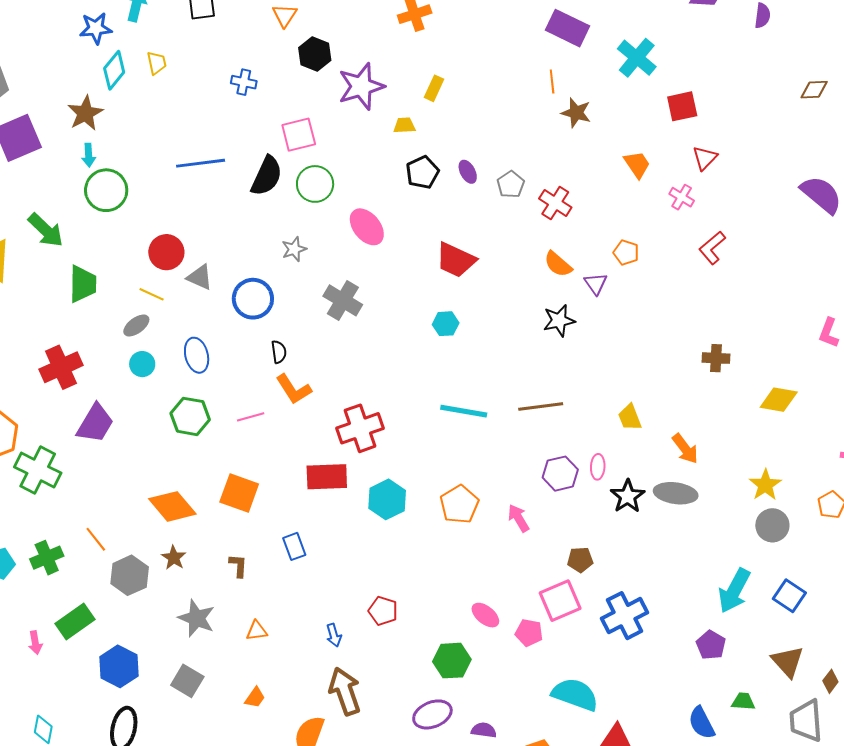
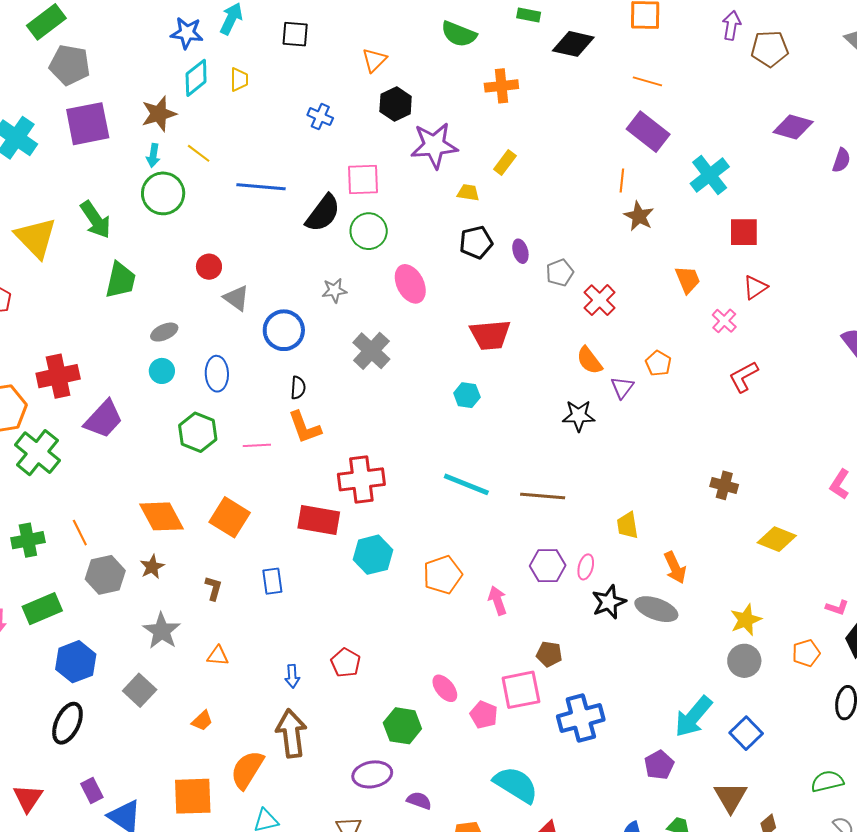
red circle: (166, 252) -> (209, 267), size x0.7
red trapezoid: (456, 260) -> (490, 335), turned -42
yellow line: (152, 294) -> (199, 153), moved
red cross: (61, 367) -> (58, 376), moved

